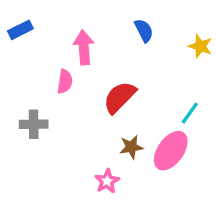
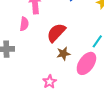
brown star: (131, 147) -> (63, 54), moved

